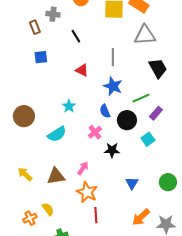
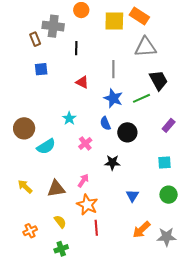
gray cross: (53, 14) -> (53, 26), size x1.5
black line: (76, 36) -> (76, 48), turned 32
green line: (141, 98) -> (141, 98), moved
purple rectangle: (156, 113) -> (169, 125), moved
pink cross: (95, 132) -> (85, 143), moved
cyan semicircle: (57, 134) -> (46, 146), moved
cyan square: (148, 139) -> (165, 163), moved, turned 32
yellow semicircle: (48, 209) -> (60, 222), moved

